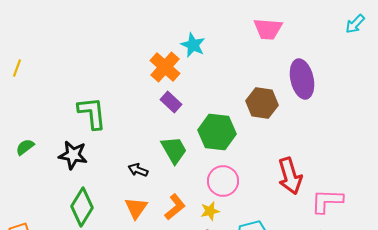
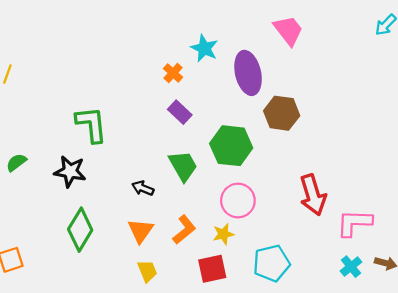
pink trapezoid: (268, 29) -> (288, 30), turned -132
orange cross: (165, 67) -> (173, 73), size x0.6
purple ellipse: (302, 79) -> (248, 73), moved

